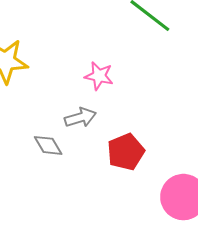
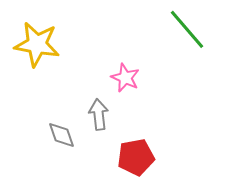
gray arrow: (80, 118) -> (99, 114), turned -92

